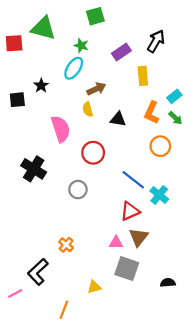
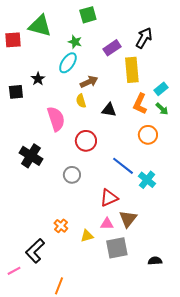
yellow rectangle: (143, 76) -> (132, 70), size x1.4
red triangle: (130, 211) -> (109, 198), moved
gray square: (127, 269) -> (117, 248), turned -30
yellow triangle: (94, 287) -> (87, 236), moved

